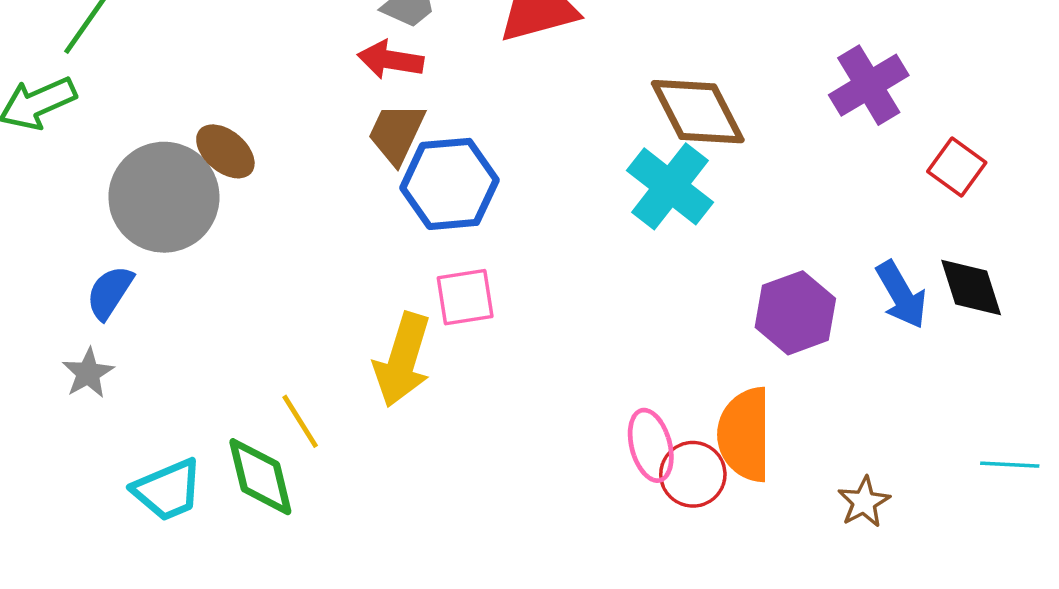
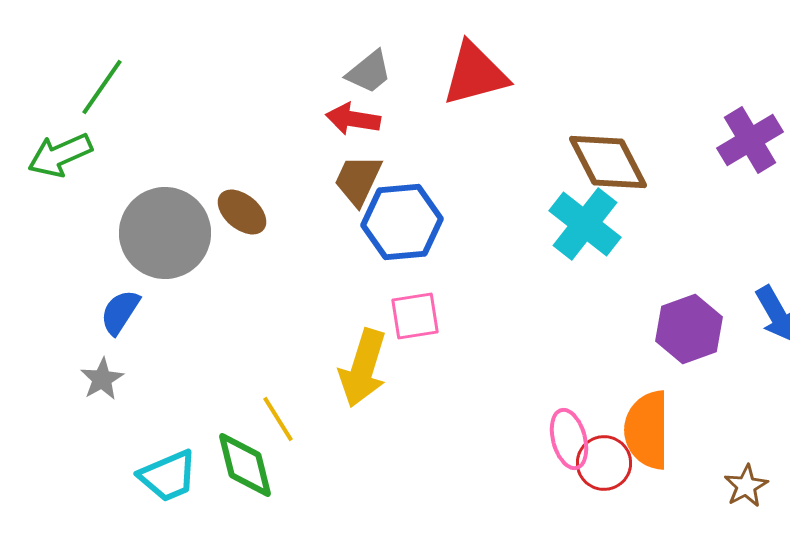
brown ellipse: (225, 151) -> (242, 212), moved

